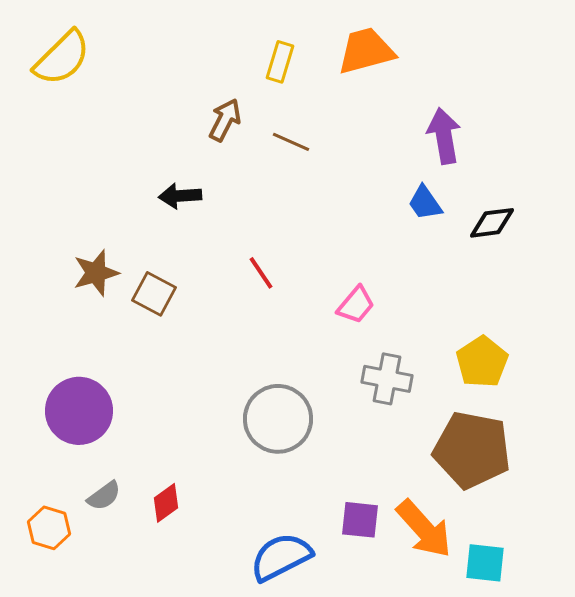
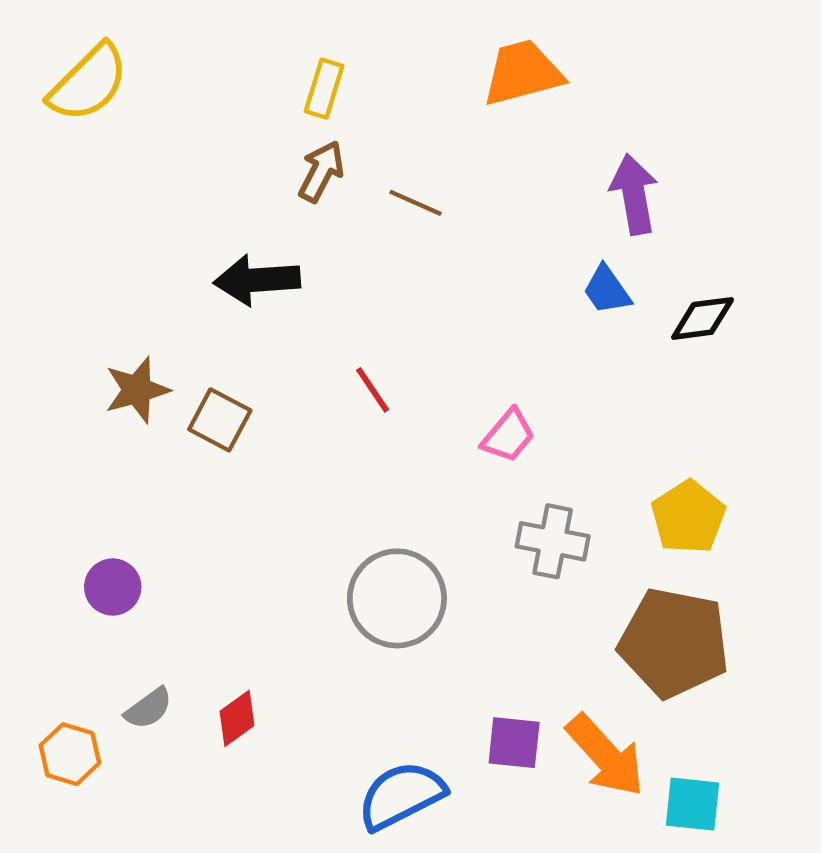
yellow rectangle: (280, 62) -> (324, 89), moved
black arrow: (180, 196) -> (257, 280), size x1.4
purple circle: (79, 411) -> (113, 587), size x0.6

